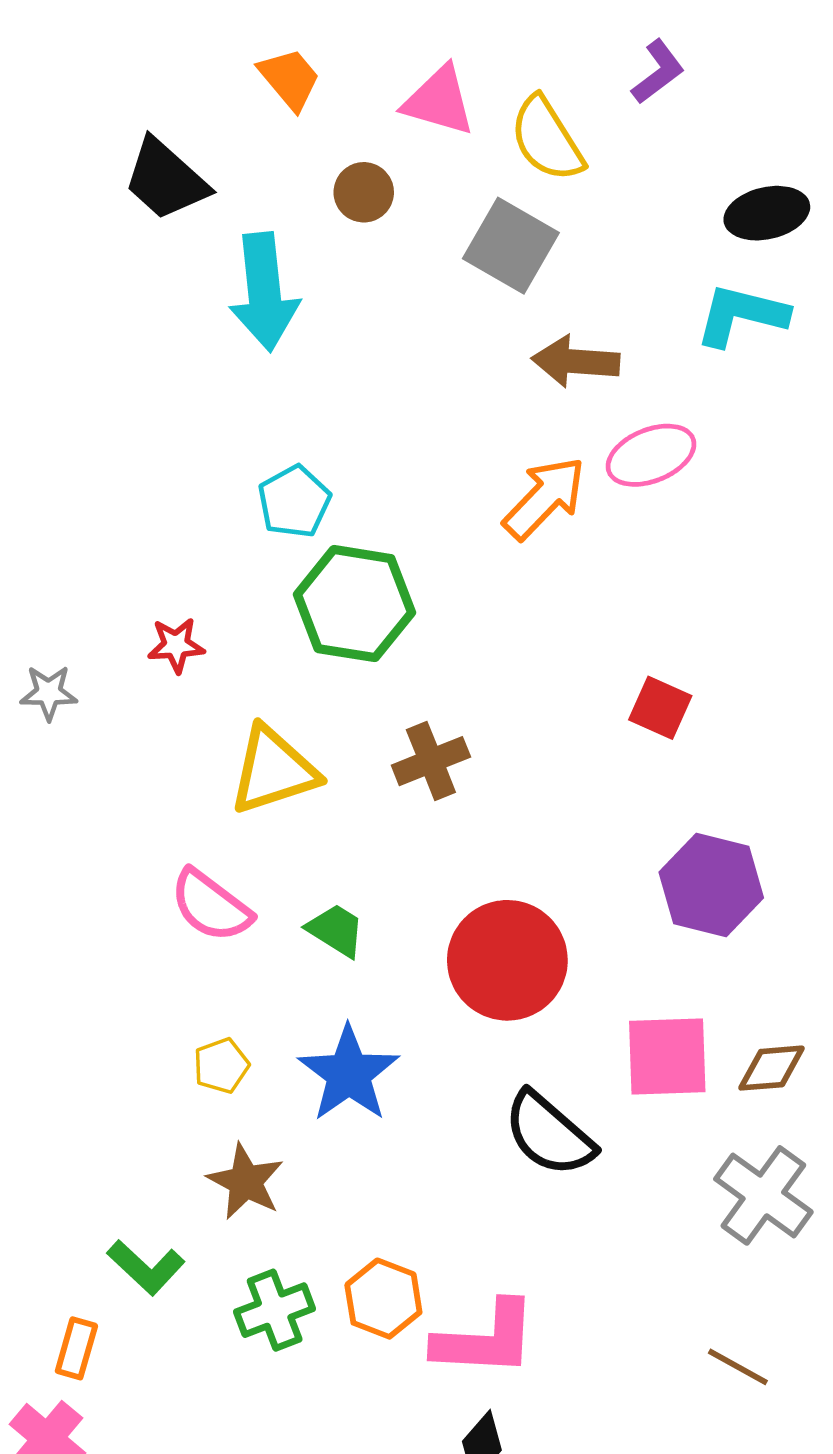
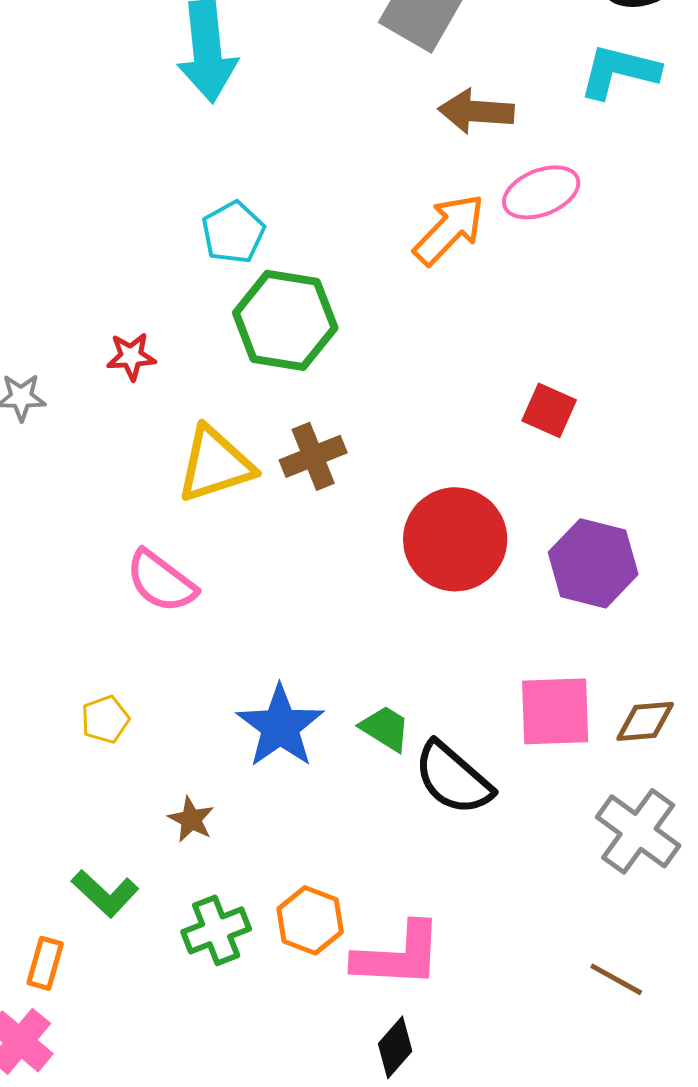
brown cross: (431, 761) -> (313, 456), moved
green trapezoid: (336, 930) -> (385, 728), moved
red circle: (507, 960) -> (455, 539), moved
yellow pentagon: (221, 1066) -> (105, 719), moved
brown star: (246, 1182) -> (191, 819), size x0.7

